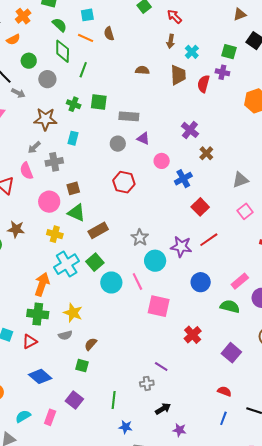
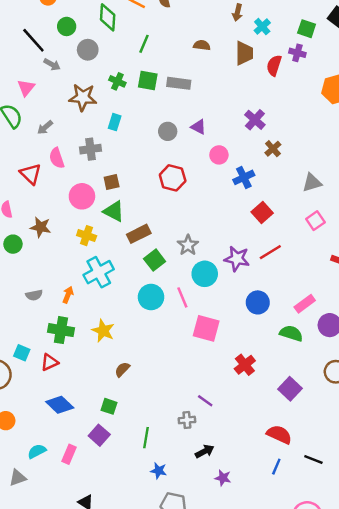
green line: (83, 70) -> (144, 44), moved
gray rectangle: (129, 116) -> (179, 83), moved
gray arrow: (34, 147) -> (45, 128), moved
green square: (95, 262) -> (155, 260), moved
orange arrow: (42, 284) -> (68, 295), size x0.6
gray semicircle: (65, 335) -> (34, 295), moved
green square: (82, 366) -> (109, 406), moved
red semicircle: (224, 391) -> (279, 434), size x1.5

